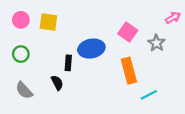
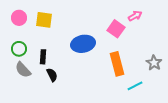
pink arrow: (173, 18) -> (135, 16), moved
gray star: (156, 43) -> (154, 63), moved
black rectangle: (68, 63) -> (43, 57), moved
gray semicircle: (24, 90) -> (23, 70), moved

